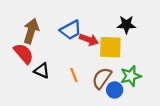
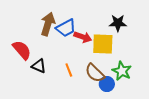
brown arrow: (31, 31) -> (48, 24), moved
green star: (131, 76) -> (122, 71), turned -30
brown semicircle: (102, 78) -> (95, 73), turned -80

